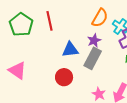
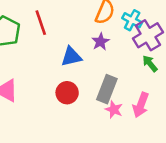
gray rectangle: (93, 58) -> (107, 89), moved

